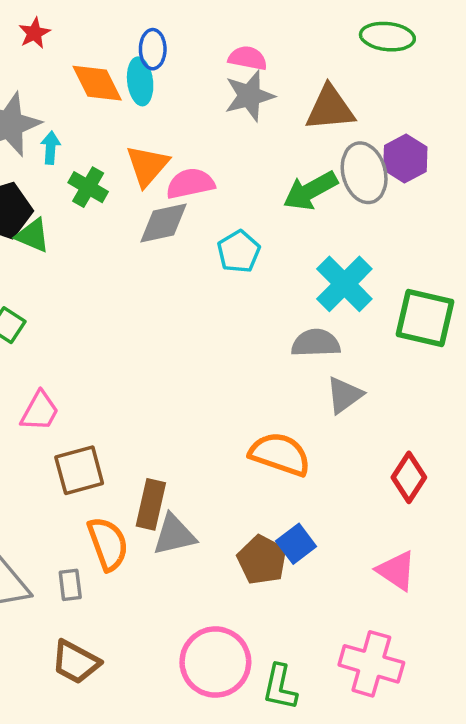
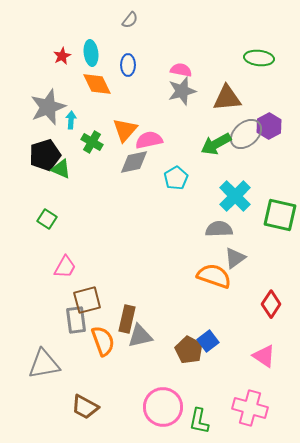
cyan ellipse: (140, 81) -> (91, 53), moved
gray ellipse: (364, 173) -> (246, 134), turned 64
orange semicircle: (280, 454) -> (214, 276), moved
gray rectangle: (70, 585) -> (76, 320), moved, size x1.5

